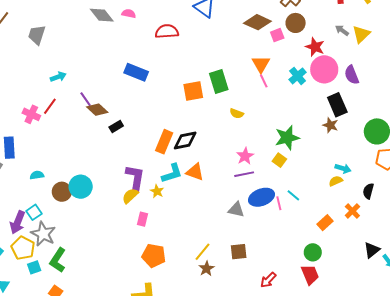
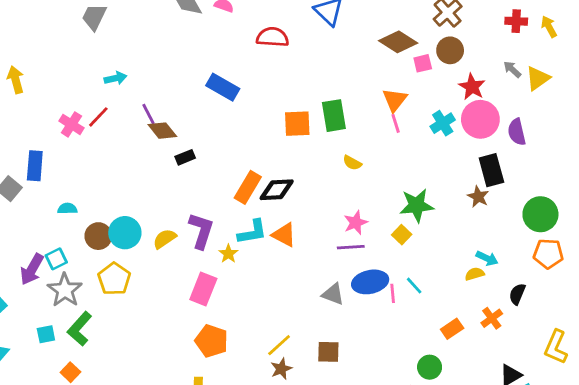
yellow semicircle: (130, 196) -> (165, 239), moved
pink rectangle: (143, 219) -> (203, 289), size x1.6
yellow pentagon: (23, 248) -> (114, 279), moved

